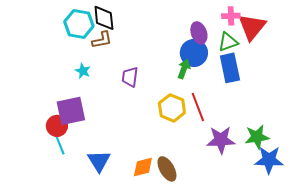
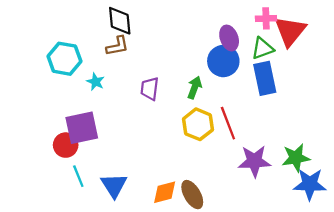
cyan hexagon: (79, 24) -> (64, 59), moved
green arrow: (184, 69) -> (195, 87), moved
cyan line: (60, 145) -> (78, 176), moved

